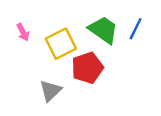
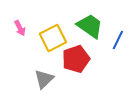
blue line: (136, 29) -> (118, 40), moved

